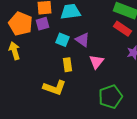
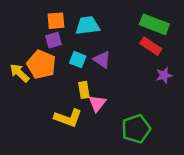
orange pentagon: (20, 24) -> (41, 64), moved
yellow arrow: (14, 51) -> (19, 73), turned -30
pink triangle: (96, 62) -> (97, 103), moved

